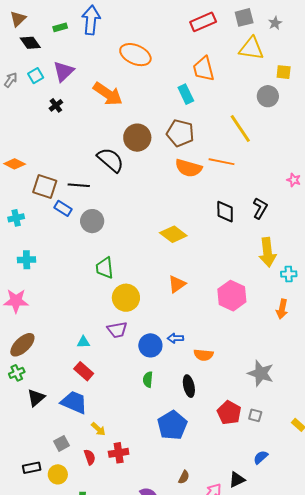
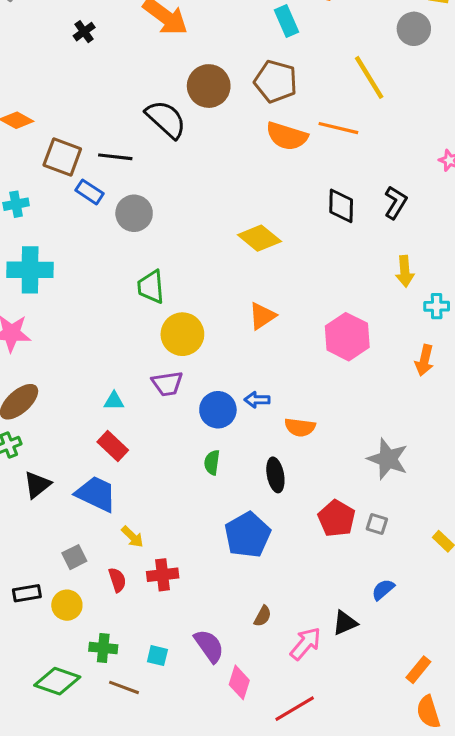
yellow arrow: (267, 252) -> (405, 271), size x0.7
cyan cross: (27, 260) -> (30, 270), size x1.6

